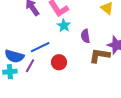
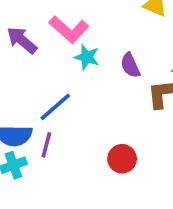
red circle: (59, 62) -> (122, 159), moved

